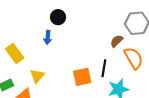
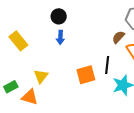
blue arrow: (48, 38) -> (60, 37), moved
yellow rectangle: (15, 53) -> (18, 41), moved

